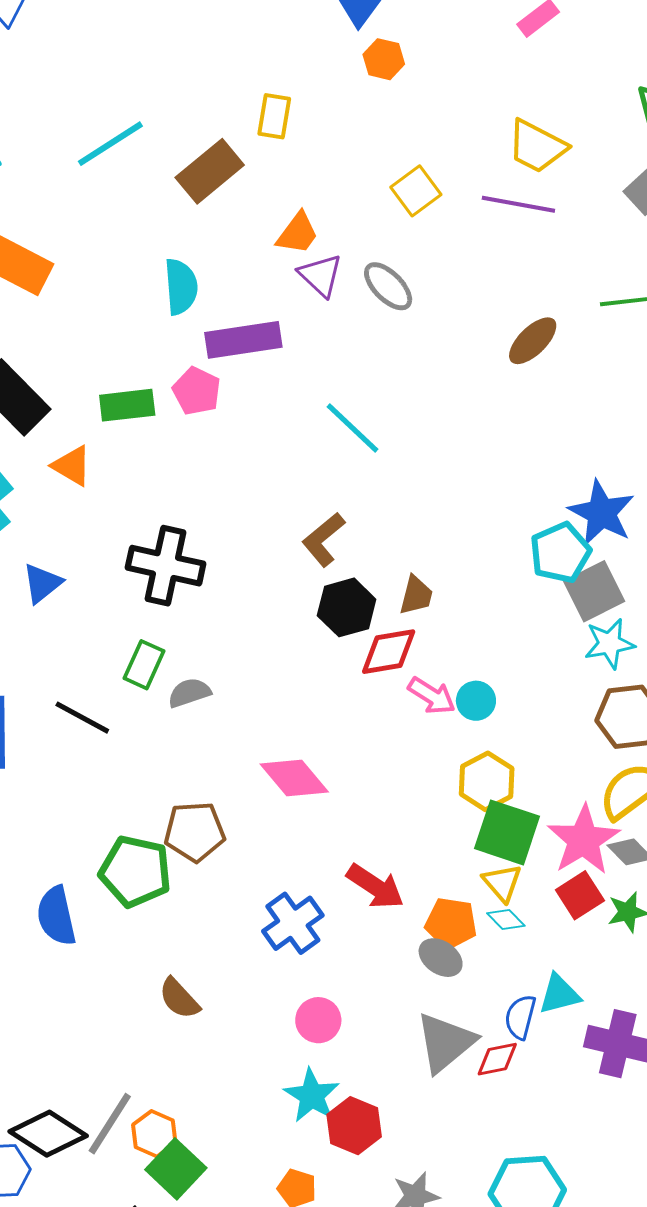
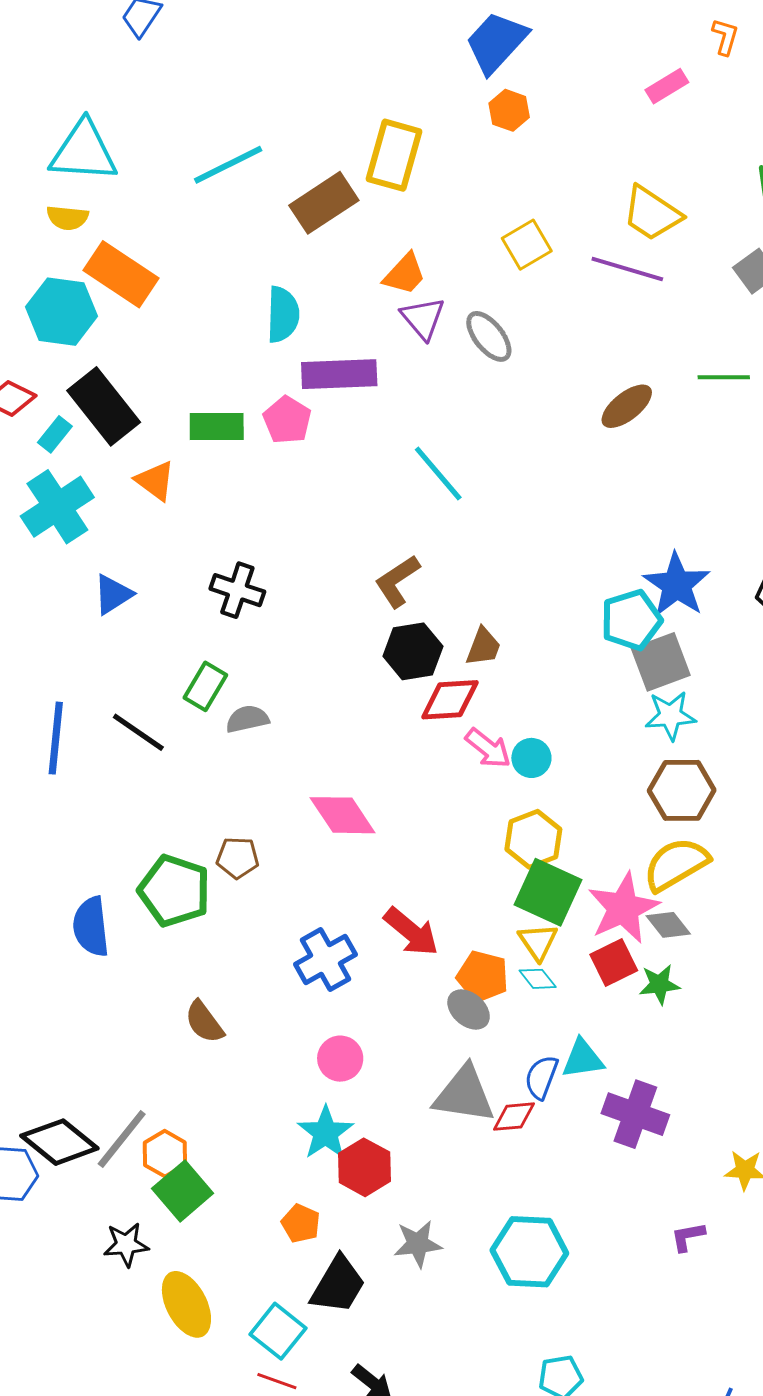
yellow rectangle: (274, 116) -> (394, 155), size x1.5
black cross: (166, 566) -> (237, 590), size x0.7
brown pentagon: (195, 832) -> (238, 858), size x0.7
gray triangle: (445, 1042) -> (464, 1094), turned 42

